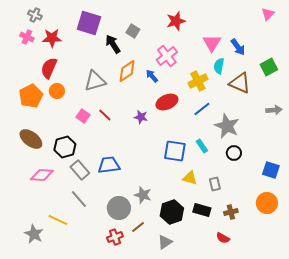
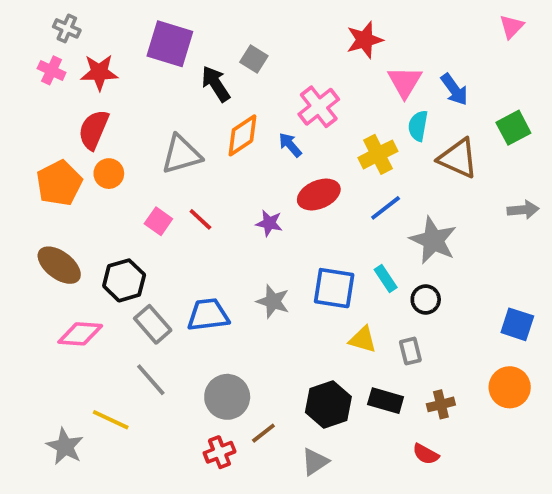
red star: (176, 21) -> (365, 40), moved
black circle: (234, 153) -> (426, 299), moved
gray star: (143, 195) -> (273, 301), moved

